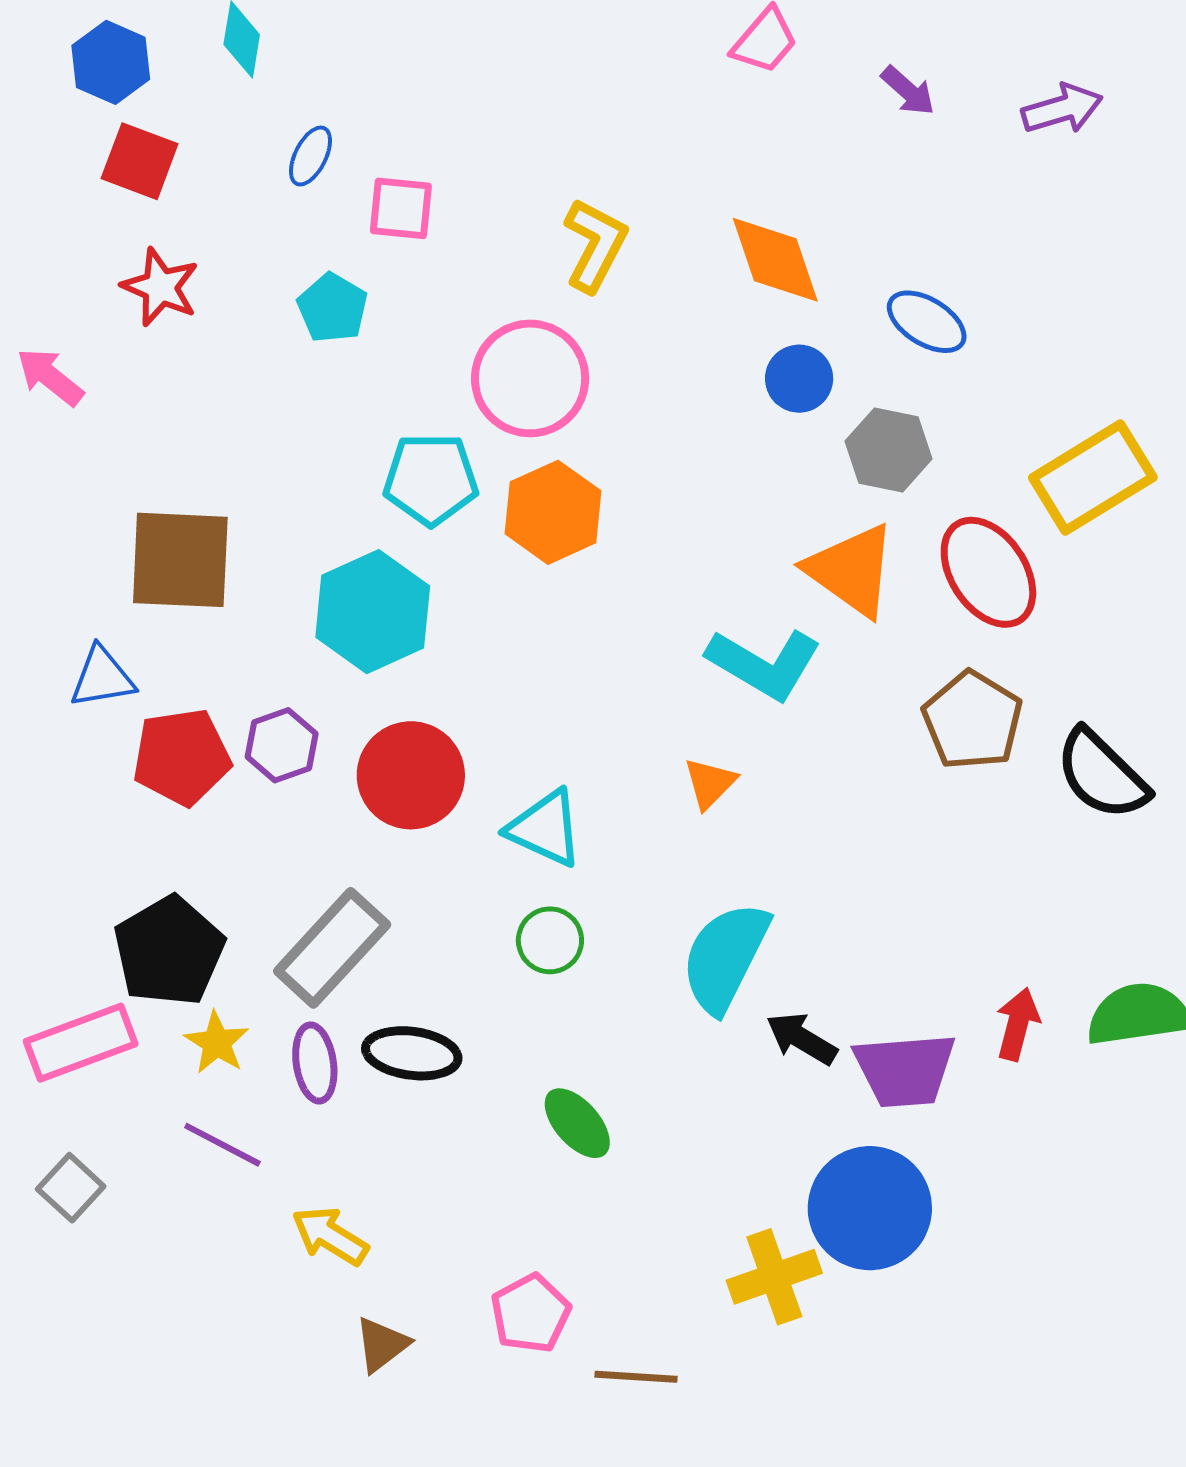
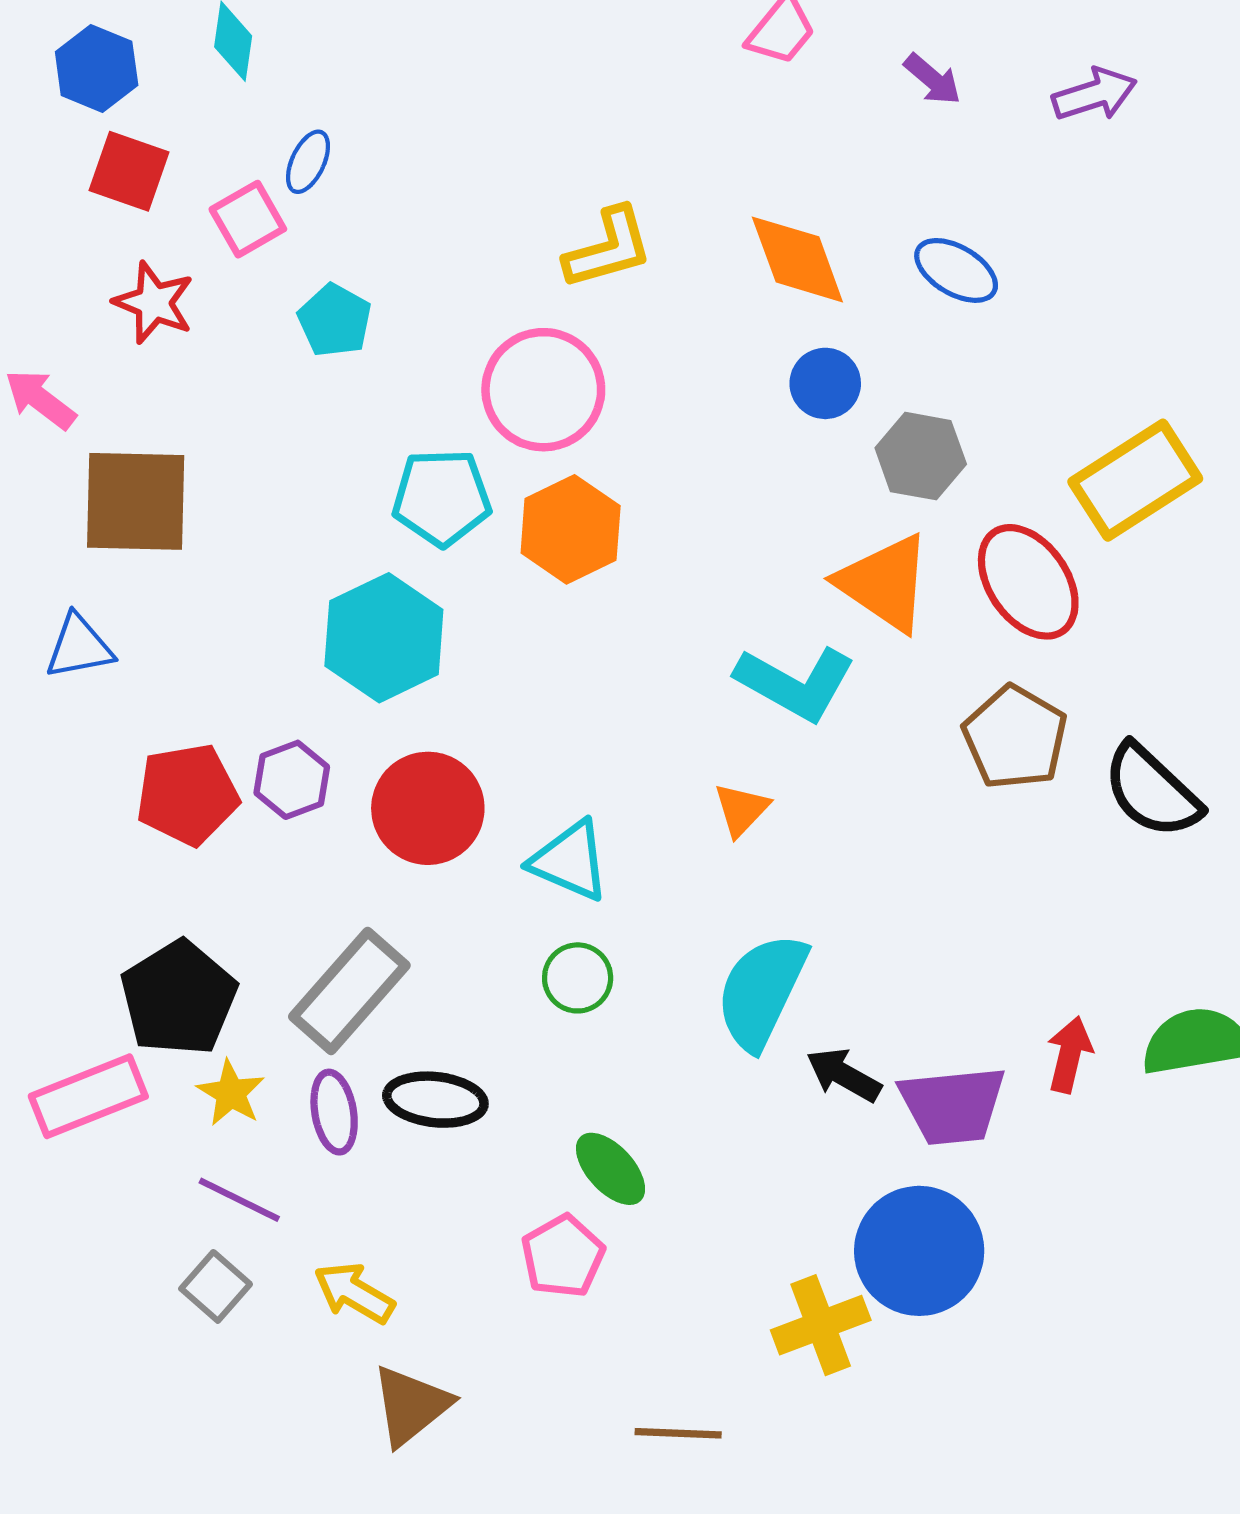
pink square: (401, 208) -> (248, 219), moved, turned -34
yellow L-shape: (595, 245) -> (608, 248), turned 48
blue ellipse: (927, 322) -> (956, 270), moved
brown square: (180, 560) -> (136, 501), moved
blue triangle: (102, 677) -> (79, 647), moved
gray square: (71, 1188) -> (216, 1286), moved
pink pentagon: (531, 1313) -> (563, 1256), moved
brown triangle: (382, 1345) -> (411, 1405), size x1.4

